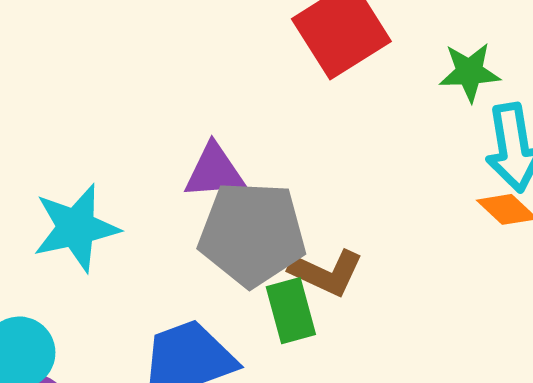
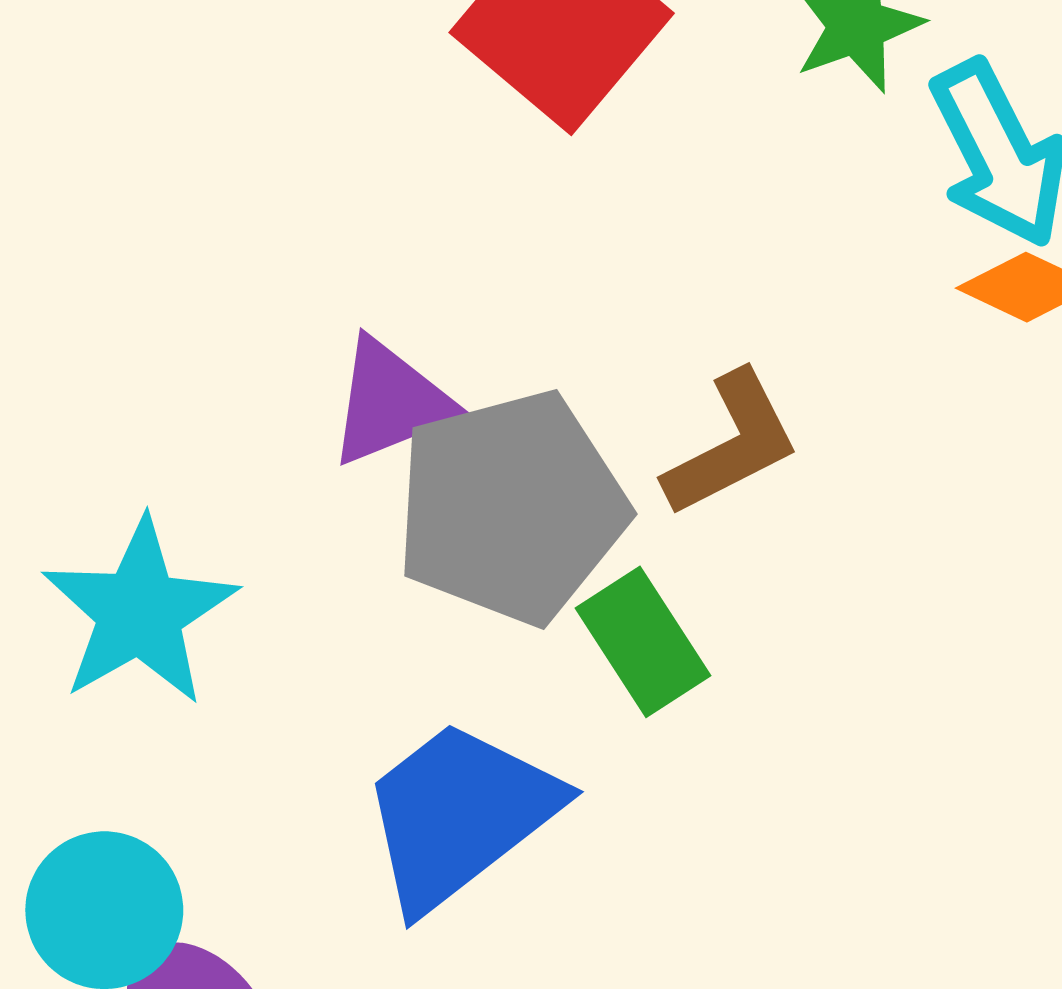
brown L-shape: (326, 273) -> (732, 444), moved, turned -34

